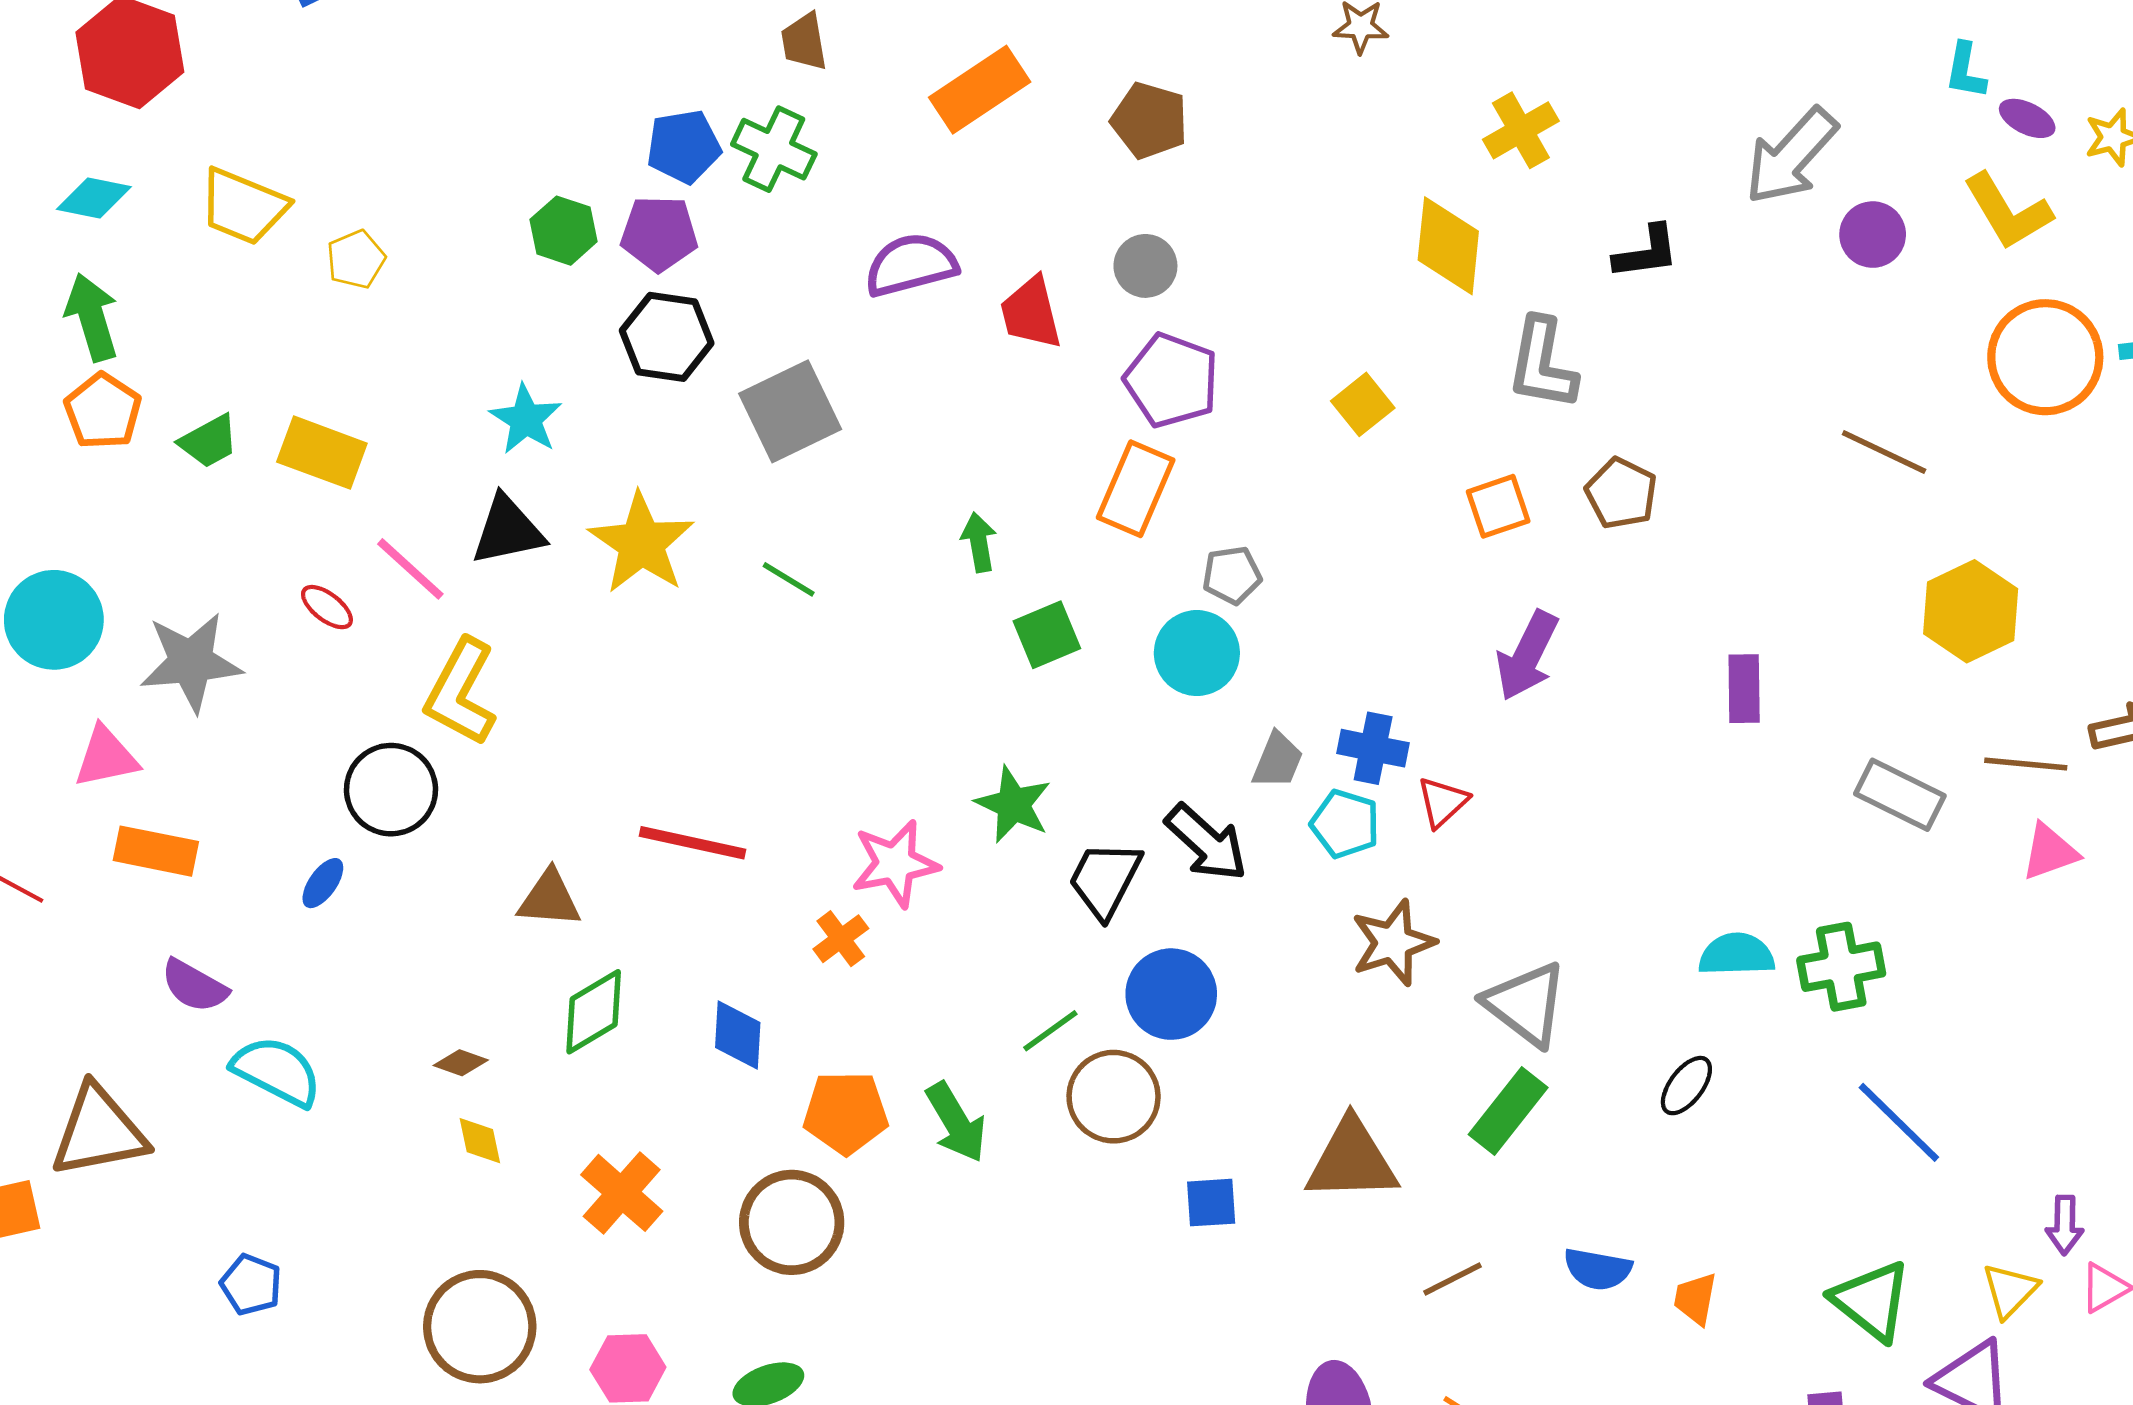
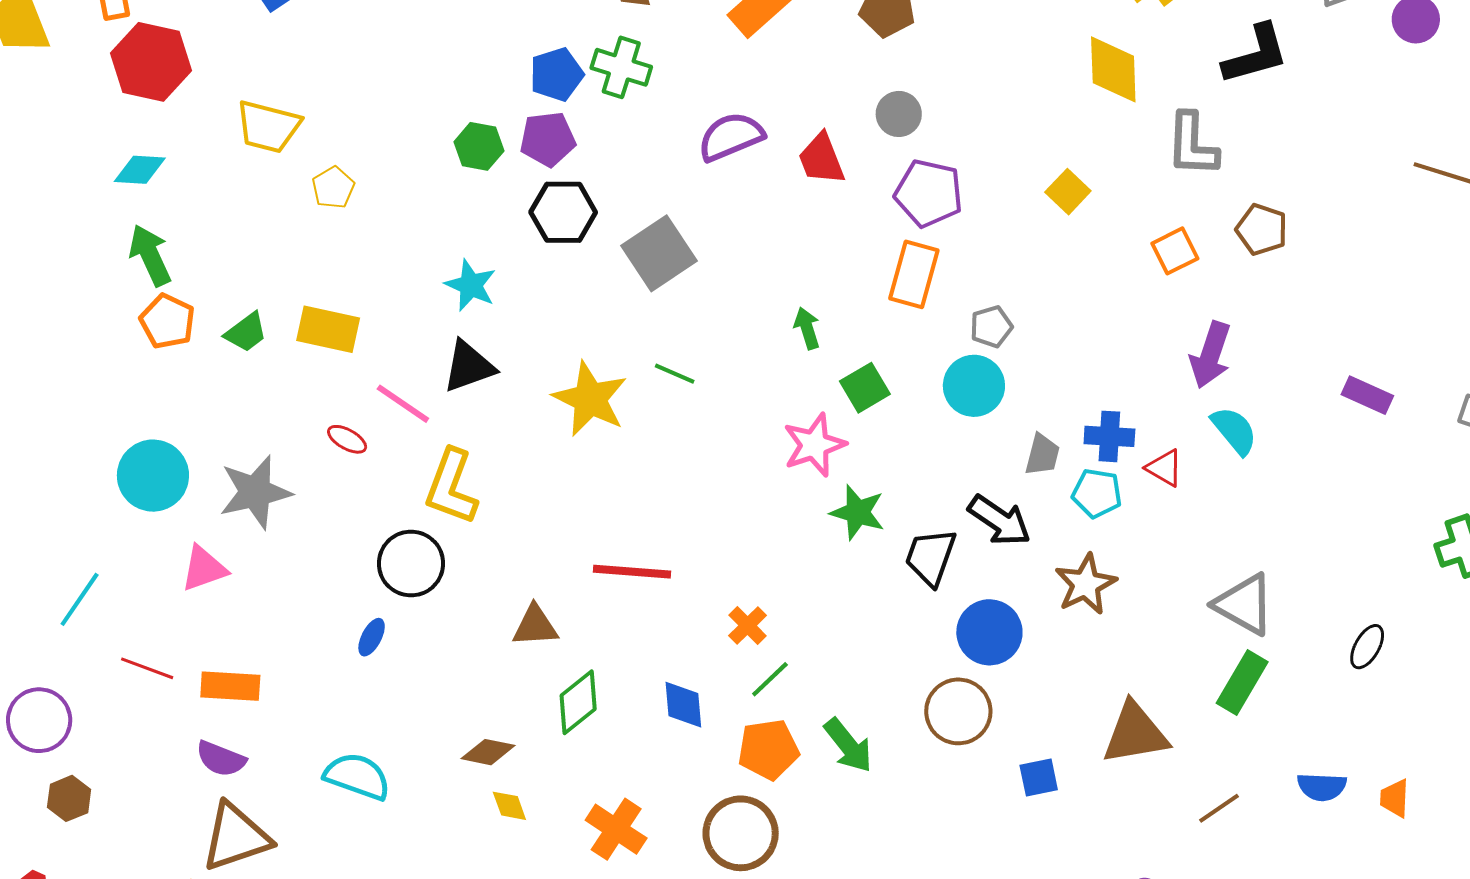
yellow trapezoid: (243, 206) -> (268, 127), moved
black L-shape: (1646, 252) -> (1256, 54), size x1.4
yellow star: (641, 543) -> (590, 399), moved
purple rectangle: (1744, 689) -> (1367, 395), moved, turned -57
red triangle: (1443, 802) -> (1164, 468), turned -39
orange rectangle: (156, 851) -> (230, 686), moved
pink star: (895, 864) -> (814, 445), moved
brown star: (1393, 943) -> (1086, 584), moved
cyan semicircle: (1737, 955) -> (1234, 431), moved, turned 60
purple semicircle: (194, 986) -> (221, 759), moved
green line: (1050, 1031) -> (770, 679), moved
brown diamond: (461, 1063) -> (488, 752), size x1.4

